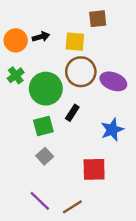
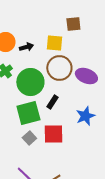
black arrow: (41, 37) -> (26, 47), moved
green square: (43, 126) -> (28, 113), size x1.4
red square: (94, 169) -> (53, 134), moved

